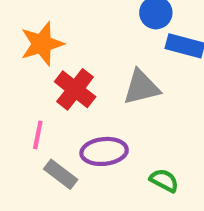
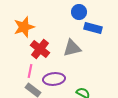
pink line: (38, 135) -> (30, 71), moved

